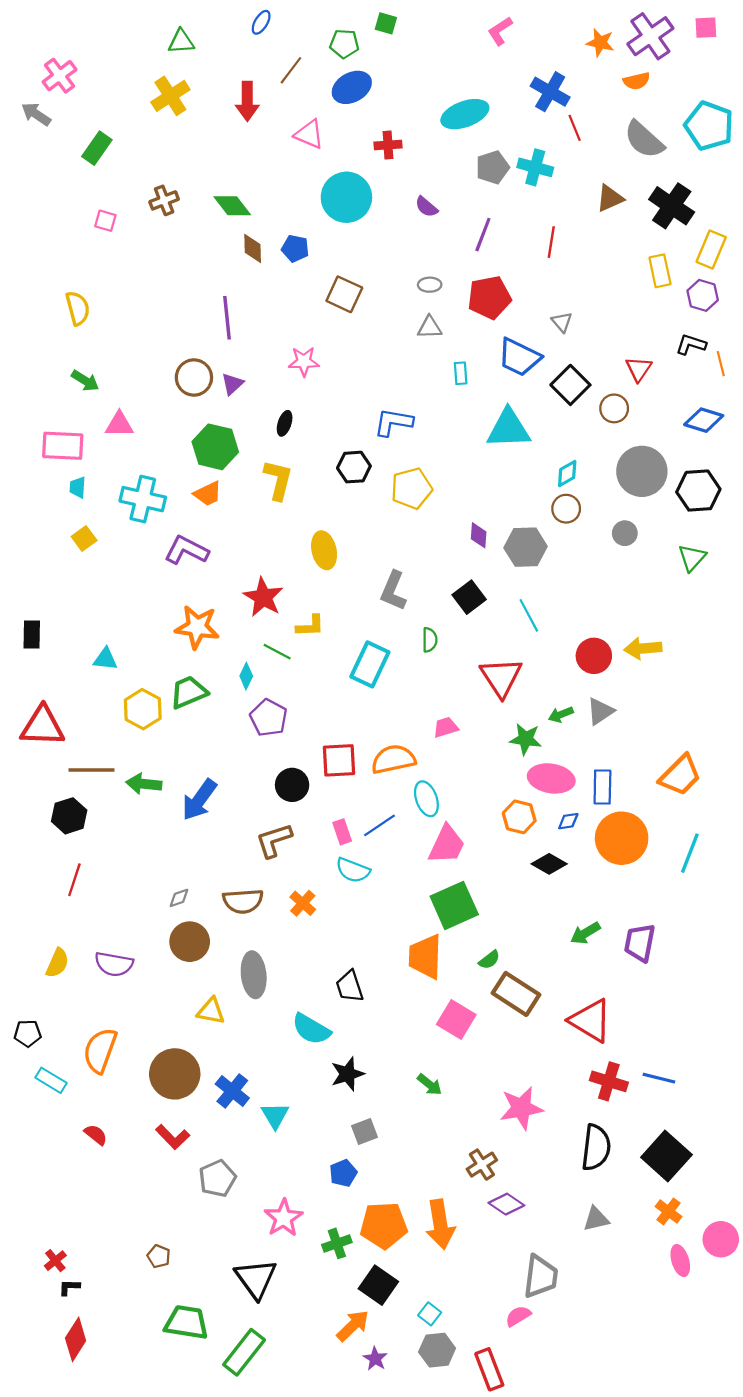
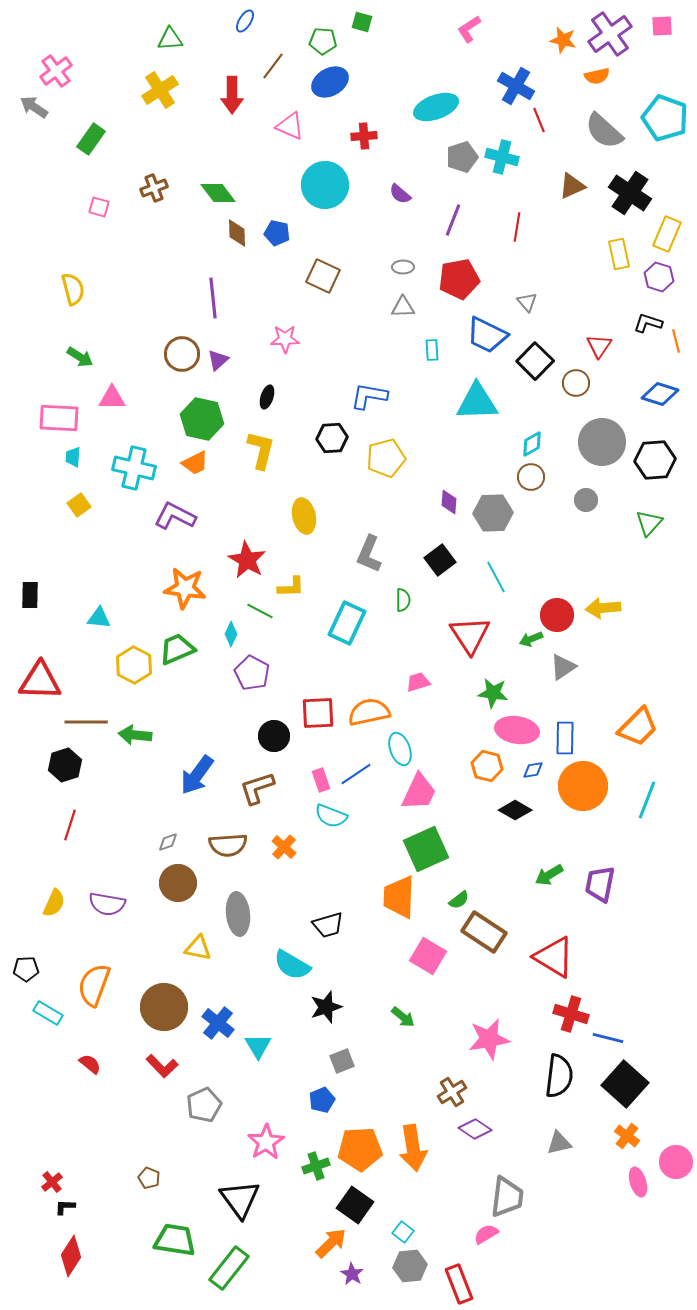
green arrow: (561, 714) -> (531, 639), moved
blue arrow: (199, 800) -> (197, 775), moved
black trapezoid: (350, 986) -> (328, 925), turned -88
blue line: (659, 1078) -> (608, 1038), moved

